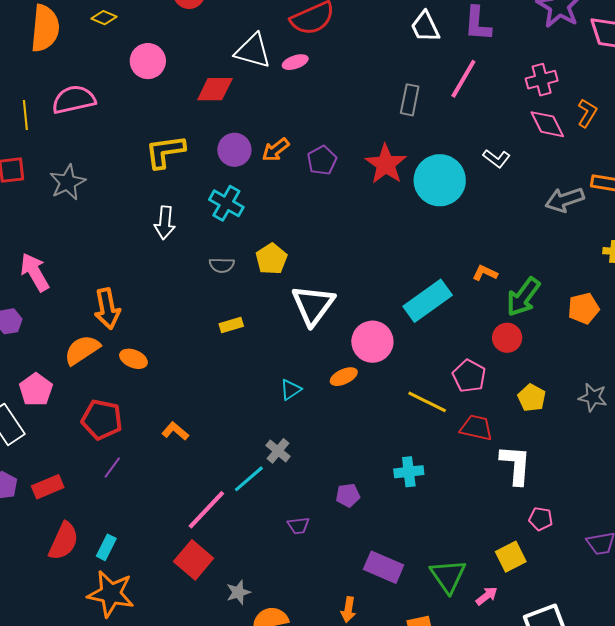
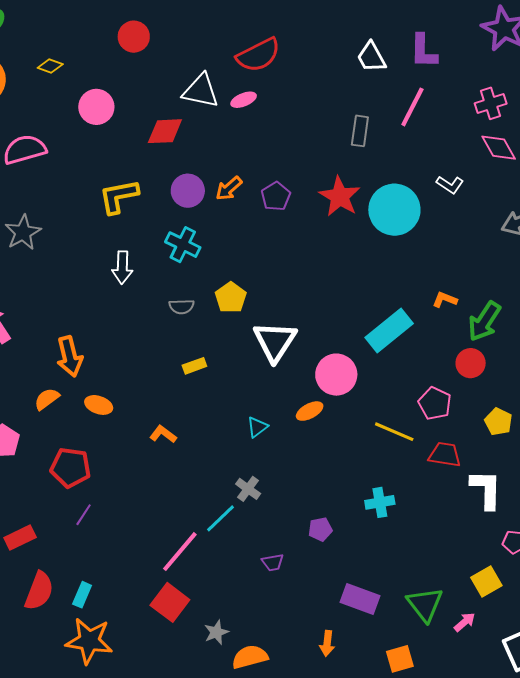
orange semicircle: (82, 350) -> (47, 399), size x0.7
orange L-shape: (175, 431) -> (163, 434), moved

